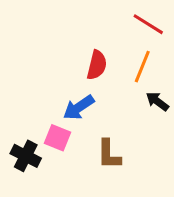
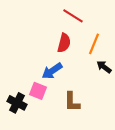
red line: (148, 24) -> (73, 16), moved

